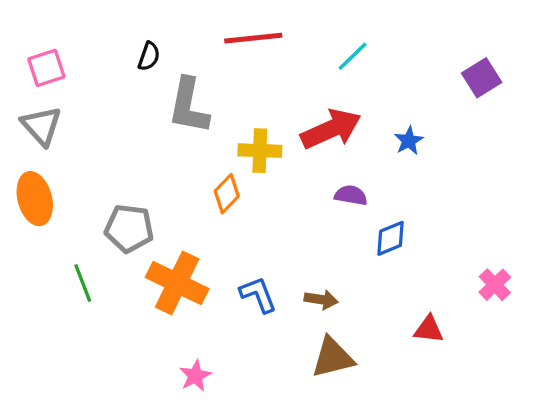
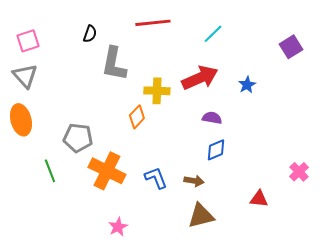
blue diamond: (391, 238) -> (216, 150), moved

